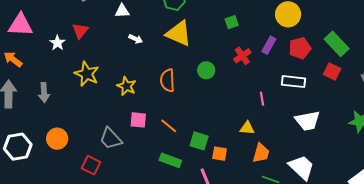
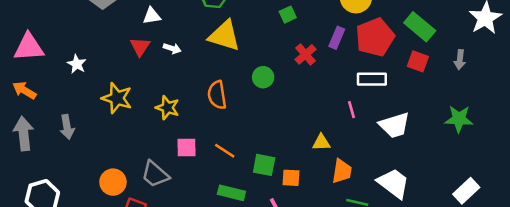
red triangle: (80, 31) -> (140, 47), moved
red pentagon: (300, 48) -> (375, 37), size x1.4
pink line: (262, 99) -> (351, 110), moved
orange circle: (57, 139) -> (113, 182), moved

